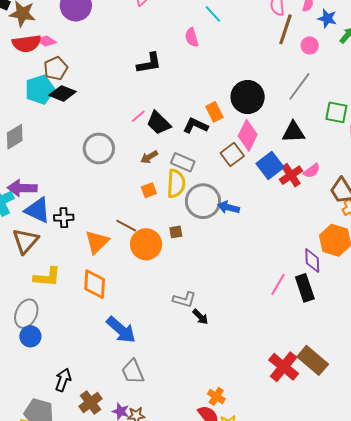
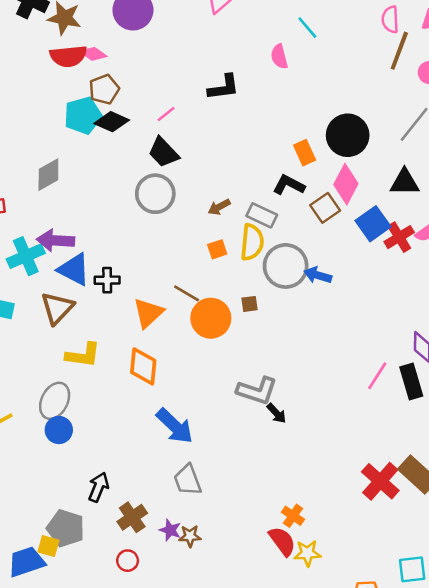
pink line: (138, 116) -> (166, 114), moved
black trapezoid: (159, 123) -> (164, 152), moved
black L-shape: (196, 126) -> (289, 185), moved
gray L-shape: (184, 300) -> (257, 391), size x1.4

